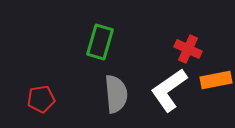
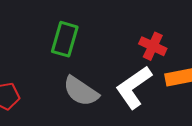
gray semicircle: (116, 94) -> (81, 91), turned 129

